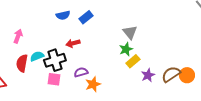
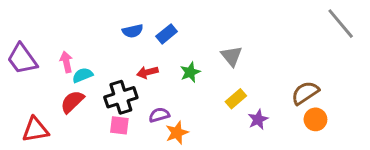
pink arrow: (18, 36) -> (66, 62), turned -32
green star: (126, 49) -> (190, 72), moved
cyan semicircle: (37, 56) -> (83, 75), moved
red semicircle: (22, 63) -> (72, 102), turned 36
brown semicircle: (171, 74) -> (305, 93), moved

